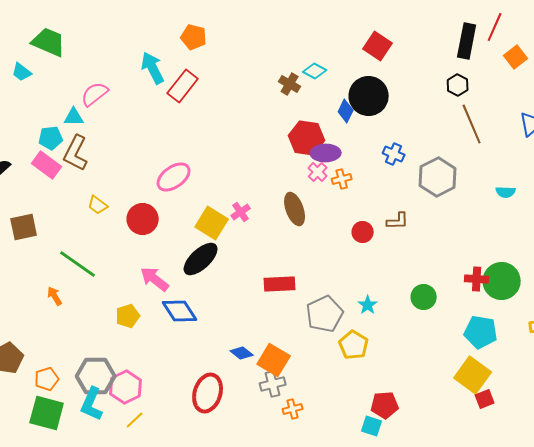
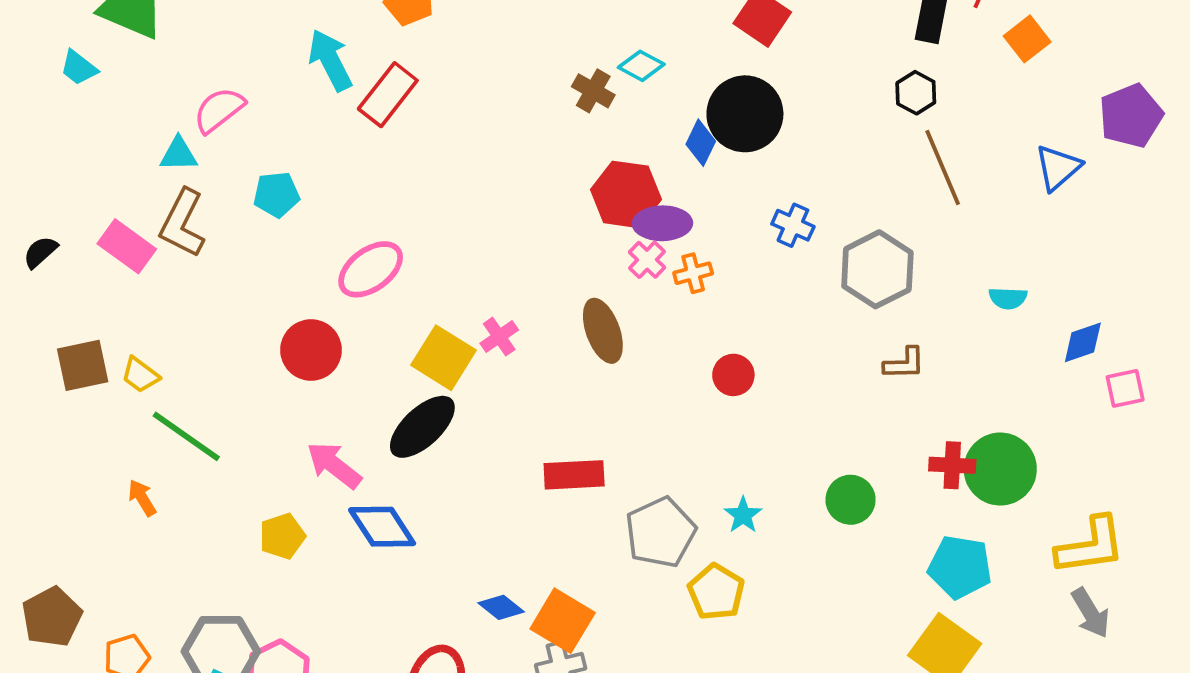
cyan pentagon: (51, 138) -> (276, 194), moved
yellow trapezoid: (98, 205) -> (140, 375), moved
brown L-shape: (398, 221) -> (904, 363), moved

